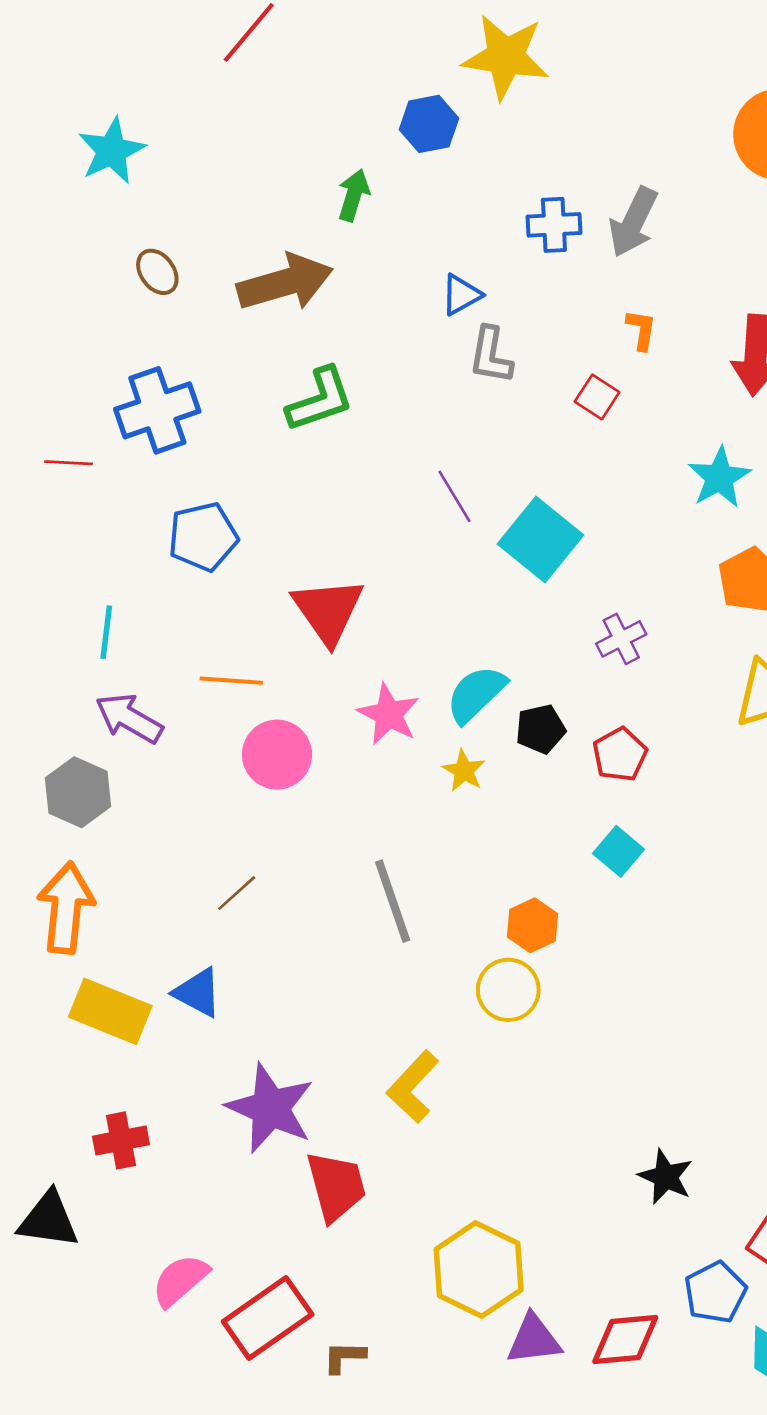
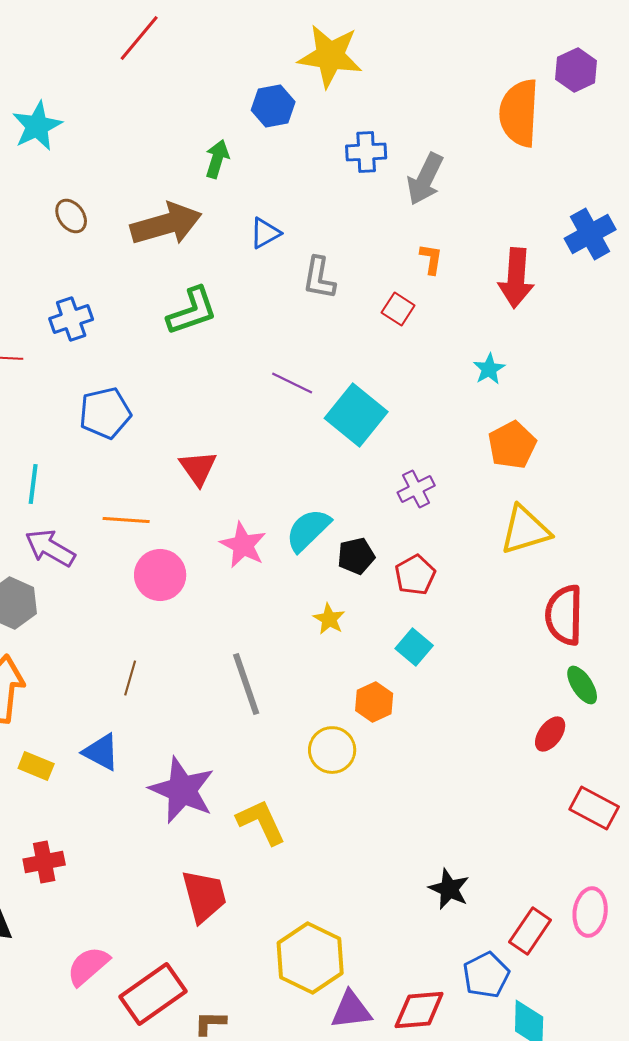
blue cross: (554, 225) -> (366, 152), moved
blue triangle: (461, 295) -> (265, 233), moved
blue cross: (157, 410) -> (71, 319), size x0.7
cyan star: (719, 478) -> (489, 369), size x0.7
purple line: (454, 496) -> (292, 383), turned -33
red triangle: (328, 611) -> (198, 468), size x0.7
yellow star: (464, 771) -> (329, 619), moved
brown line: (237, 893) -> (130, 678), turned -32
orange hexagon: (532, 925) -> (374, 702), moved
yellow rectangle: (110, 1011) -> (36, 766), size x0.6
yellow L-shape: (413, 1087) -> (261, 822), turned 112
purple star: (270, 1108) -> (182, 790), moved

